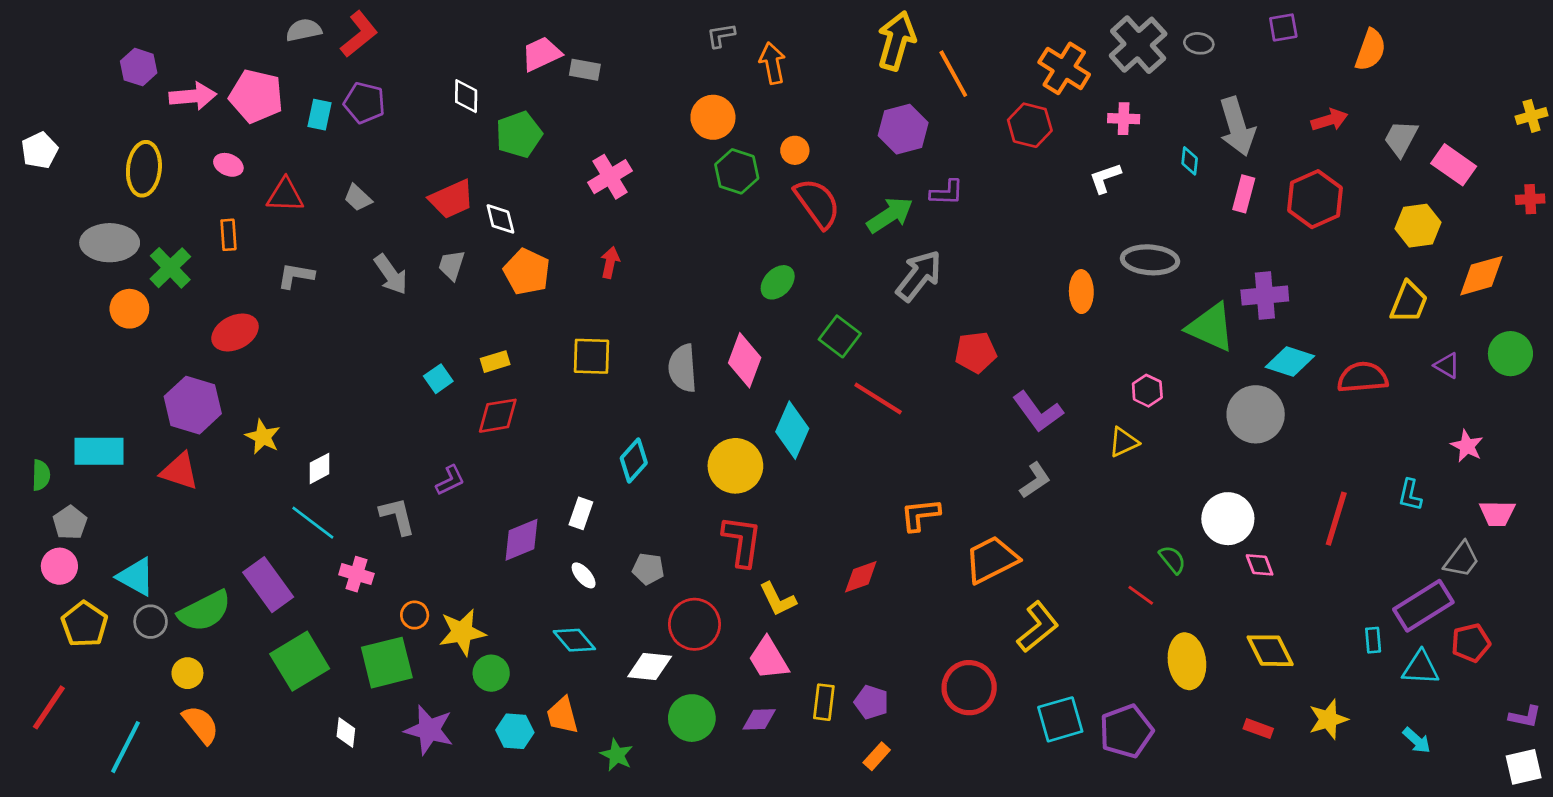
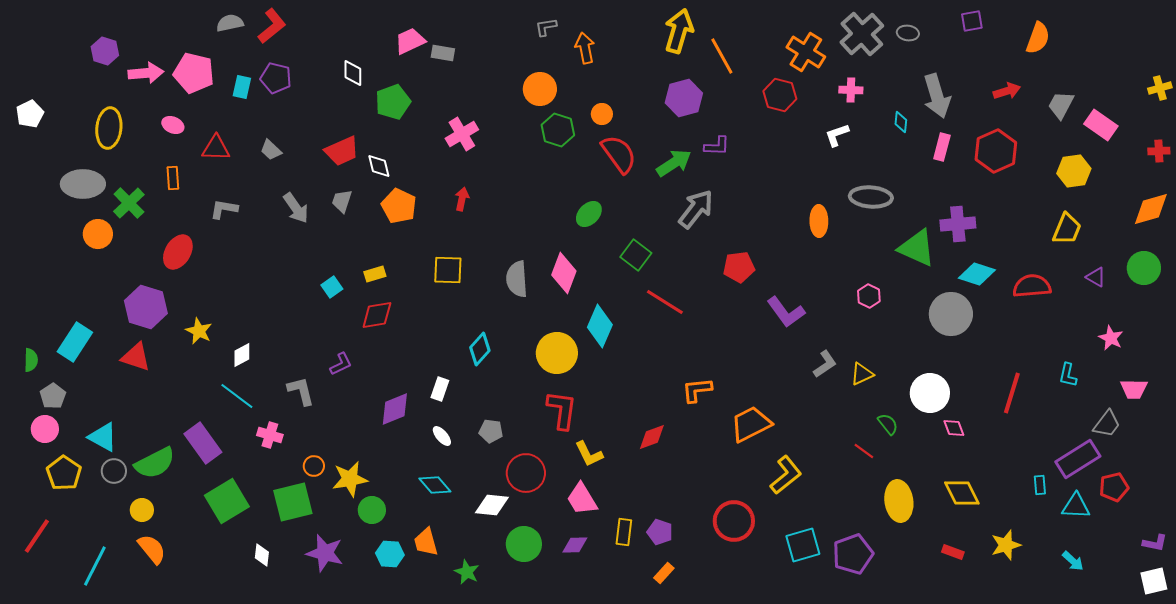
orange diamond: (1481, 276) -> (1151, 209), moved
red ellipse: (235, 332) -> (178, 252), turned -32
yellow triangle: (1124, 442) -> (862, 374), moved
cyan rectangle: (99, 451) -> (75, 342), turned -57
gray L-shape: (1035, 480) -> (825, 364), moved

